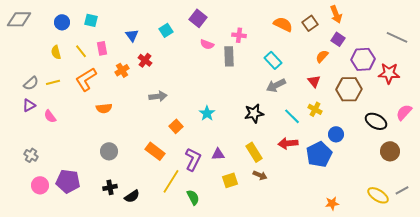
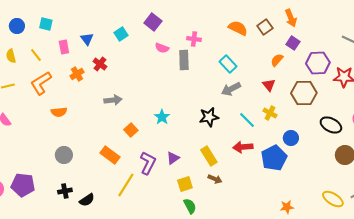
pink rectangle: (102, 48) -> (64, 47), moved
purple triangle: (218, 154) -> (173, 158), turned -32
green semicircle: (193, 197) -> (190, 206), moved

